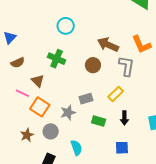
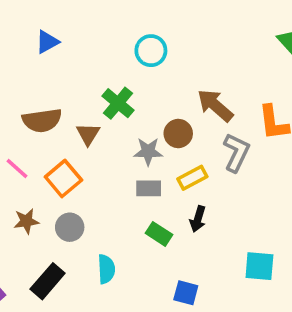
brown semicircle: (18, 63) -> (42, 120), moved, size x1.5
brown triangle: (38, 81) -> (88, 134), moved
pink line: (22, 93) -> (17, 168), moved
yellow rectangle: (116, 94) -> (192, 178), moved
gray star: (68, 113) -> (148, 151), moved
black arrow: (124, 118) -> (198, 219), moved

